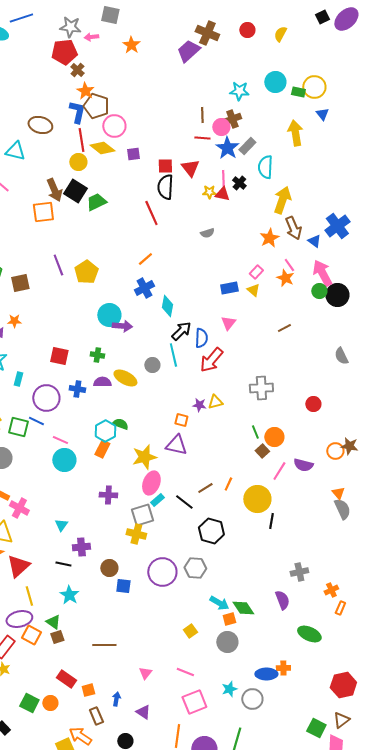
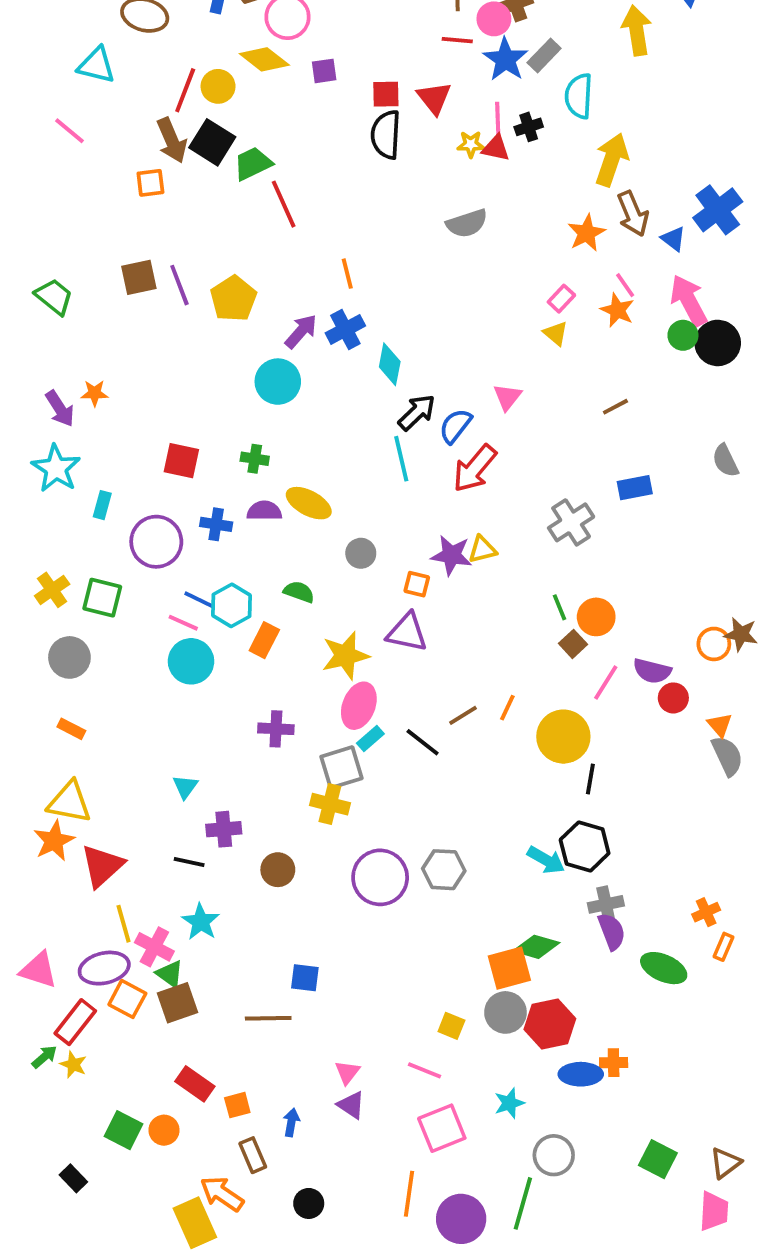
red line: (81, 140) -> (185, 90), moved, turned 30
black cross: (239, 183) -> (529, 127), turned 32
orange square: (43, 212) -> (150, 183), size x0.7
red line: (151, 213) -> (284, 204), moved
gray semicircle: (207, 233) -> (467, 223), size x1.5
orange line: (145, 259) -> (347, 274), turned -63
brown square: (20, 283) -> (139, 277), moved
blue rectangle: (229, 288) -> (635, 488), moved
purple arrow: (122, 326) -> (301, 331), moved, turned -54
blue semicircle: (201, 338) -> (455, 426), turned -144
gray circle: (152, 365) -> (361, 553), moved
gray cross: (261, 388) -> (571, 522), turned -30
red circle: (313, 404) -> (673, 698), moved
purple star: (199, 405) -> (451, 555), size x1.5
blue line: (36, 421) -> (199, 600), moved
cyan hexagon: (105, 431) -> (232, 605), moved
pink cross: (19, 508) -> (154, 947), moved
black hexagon: (211, 531) -> (585, 847), moved
gray cross: (299, 572) -> (606, 904), moved
blue square: (123, 586) -> (305, 978), moved
cyan arrow: (219, 603) -> (546, 860), moved
green diamond: (243, 608) -> (536, 947), turned -40
orange square: (229, 619) -> (509, 968), size x1.6
yellow square: (190, 631) -> (451, 1026), moved, turned -32
green ellipse: (309, 634) -> (664, 968), moved
brown square: (57, 637) -> (178, 1003), size x1.5
red hexagon: (343, 685) -> (550, 1024), moved
gray circle: (252, 699) -> (554, 1155), moved
purple triangle: (143, 712) -> (351, 1105), moved
green square: (316, 728) -> (658, 1159), moved

